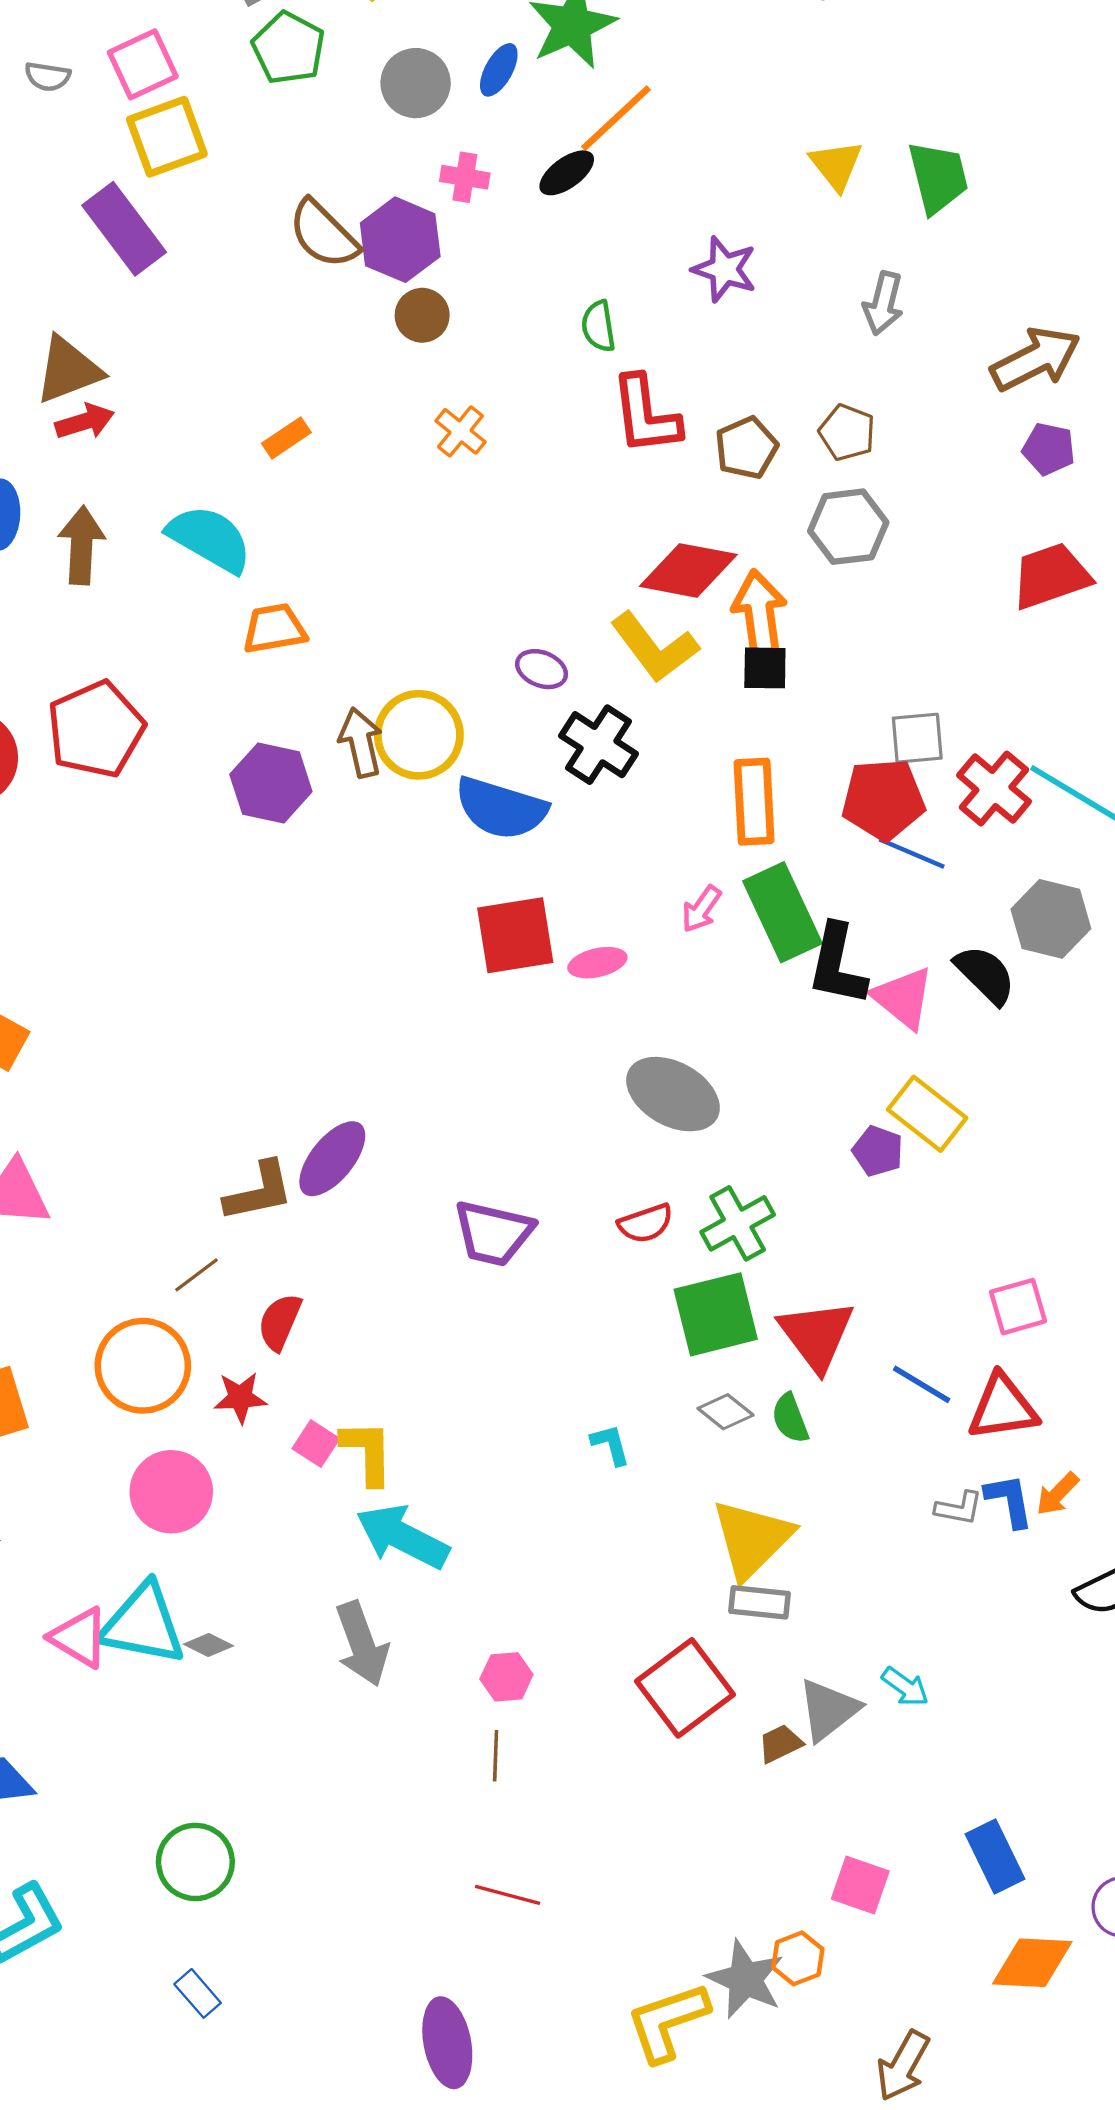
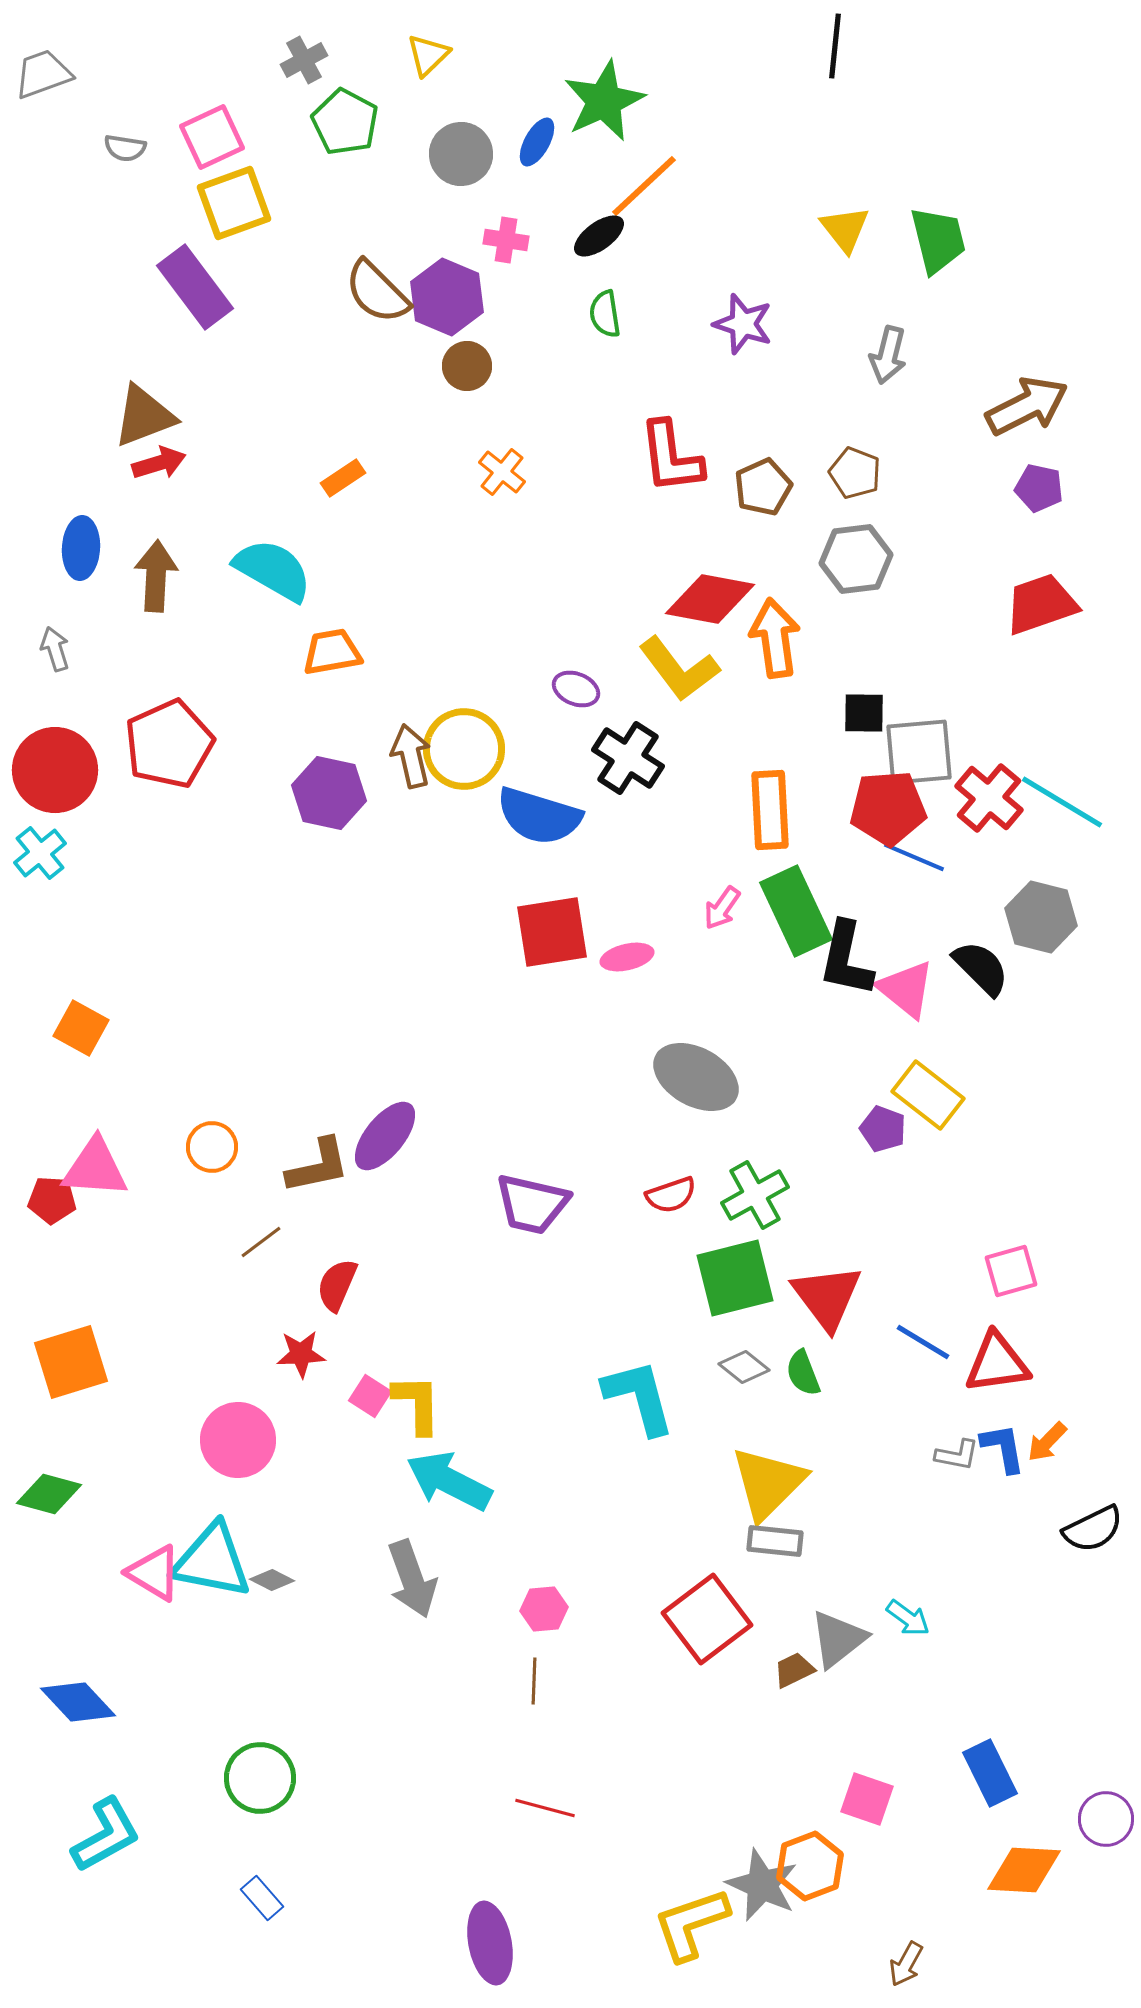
green semicircle: (598, 326) -> (605, 314), moved
black square: (765, 668) -> (864, 713), moved
gray square: (917, 738) -> (919, 752), size x1.4
orange circle: (143, 1366) -> (212, 1147), moved, size x0.6
cyan L-shape: (611, 1445) -> (639, 1397), size x2.0
orange hexagon: (798, 1958) -> (810, 1866), size x1.4
brown arrow: (903, 2066) -> (906, 1964), size x0.7

